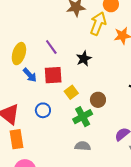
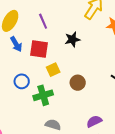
green cross: (83, 117) -> (43, 95), moved

